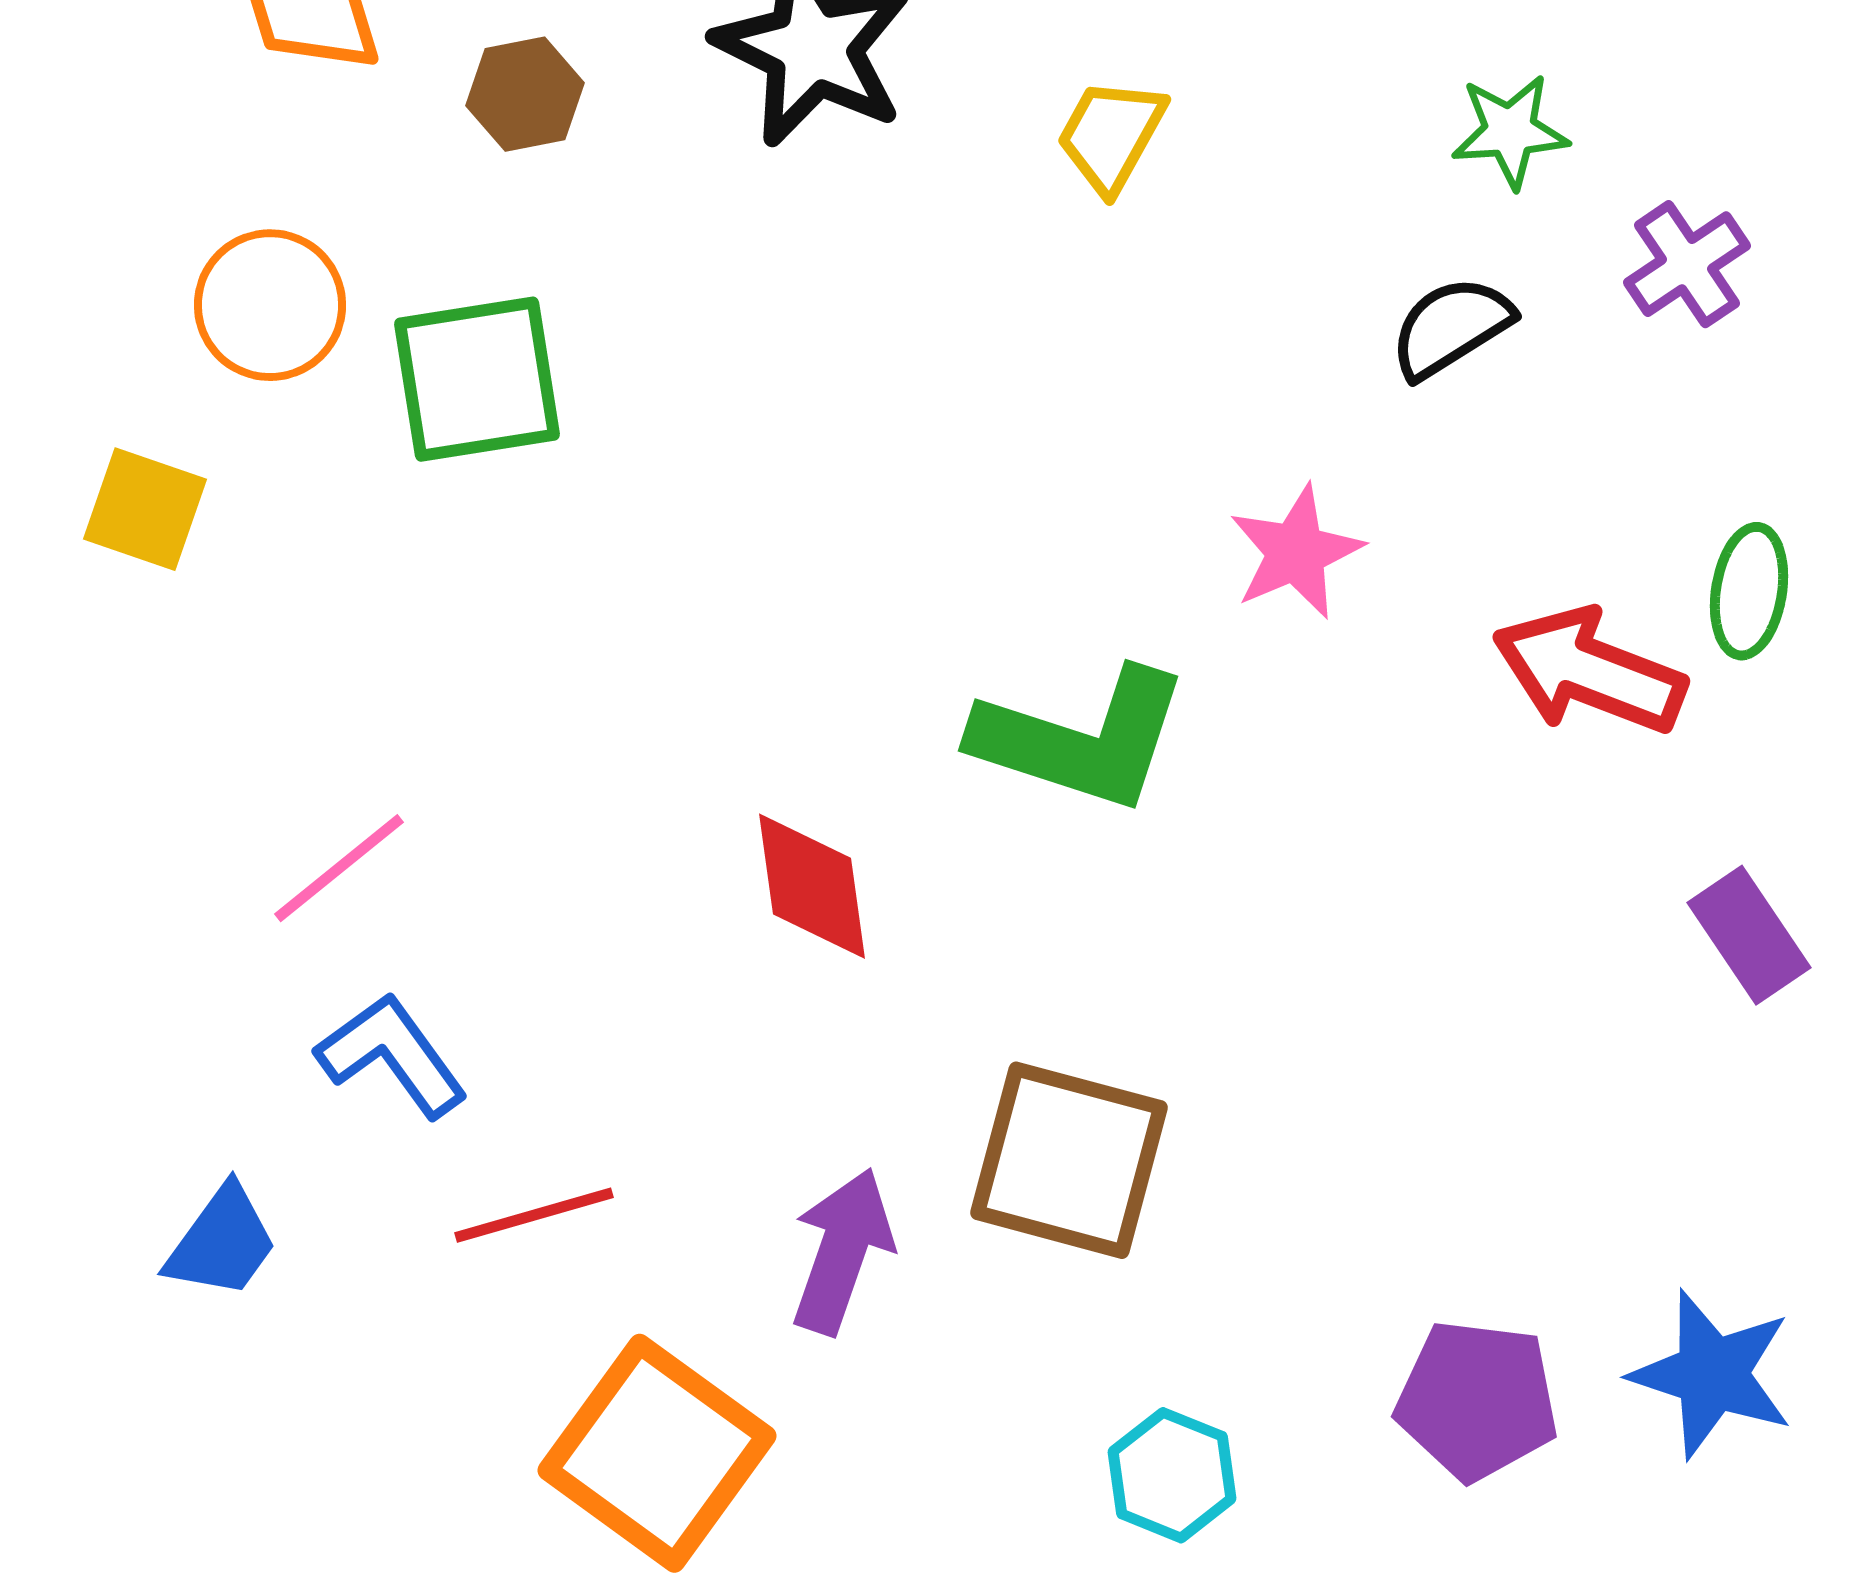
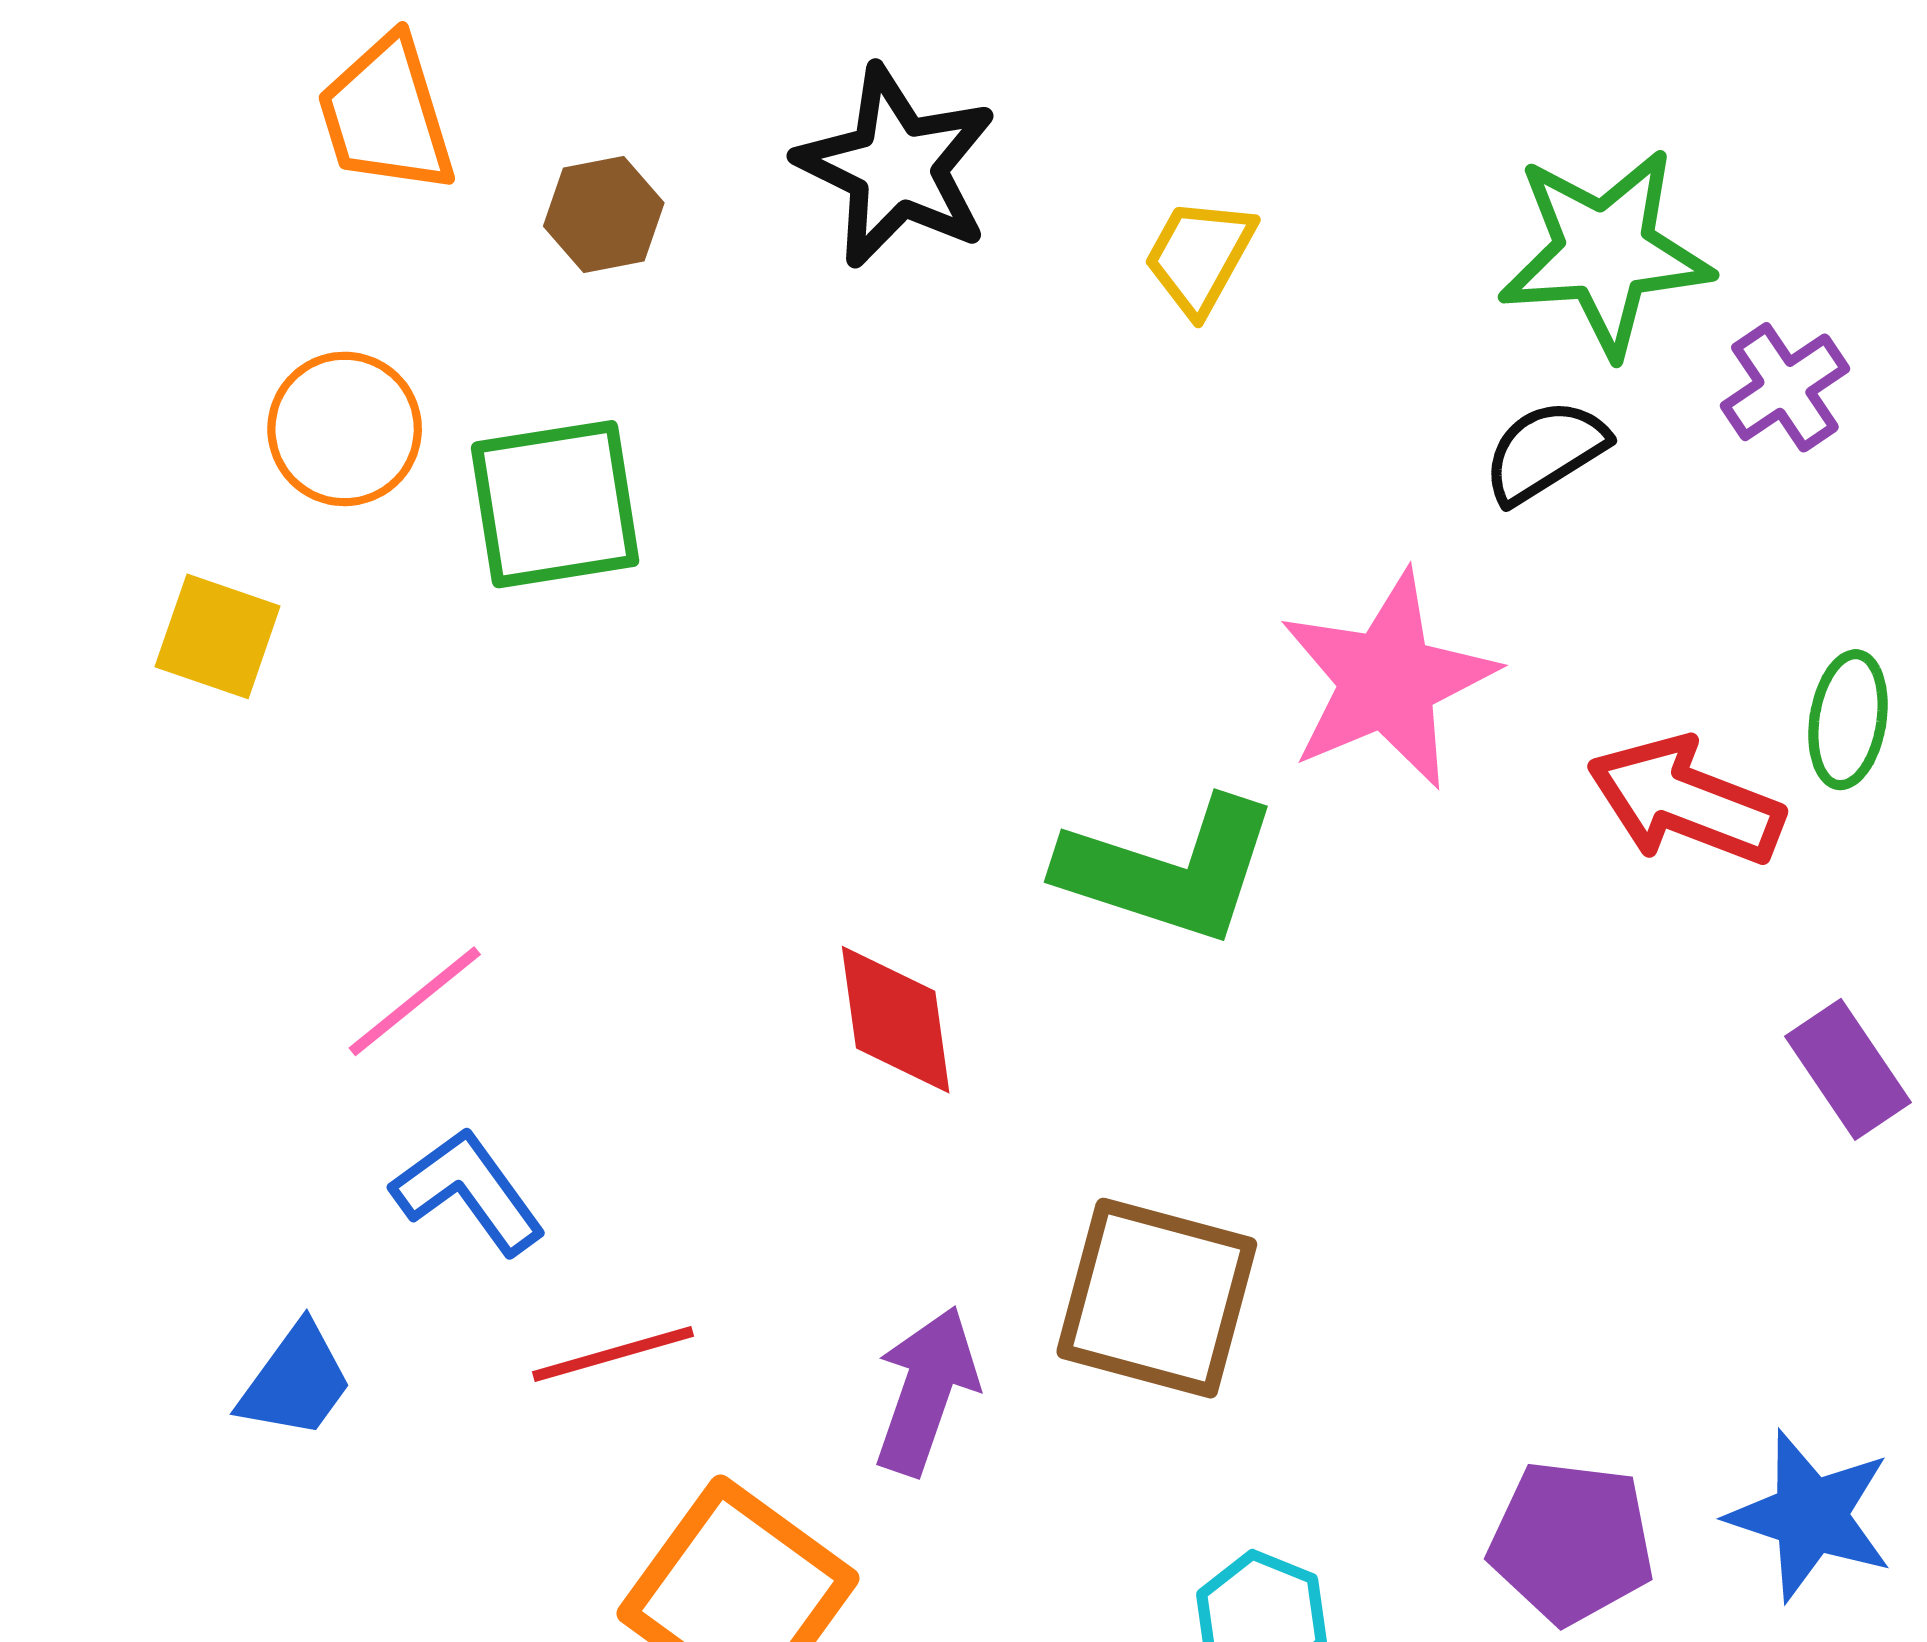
green star: (1510, 131) -> (1605, 252), size x1.8
pink star: (1296, 552) -> (1388, 680), size x1.6

